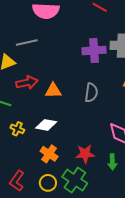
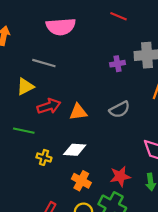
gray line: (27, 42) -> (44, 63), turned 35
purple cross: (94, 50) -> (118, 64), size x0.6
gray semicircle: (91, 93) -> (120, 109), turned 60

